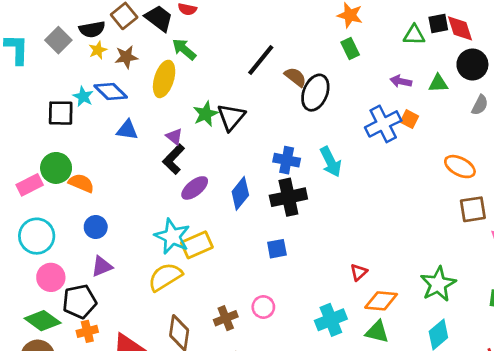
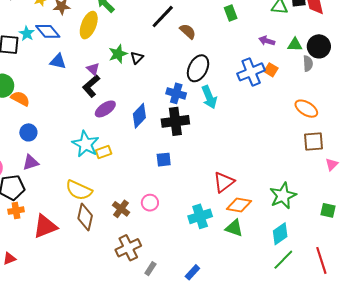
black circle: (472, 64) -> (319, 46), moved
black ellipse: (315, 93) -> (198, 68), moved
gray semicircle: (480, 105) -> (308, 64), moved, turned -35
black triangle: (231, 117) -> (137, 58), size x0.6
yellow rectangle: (197, 245) -> (104, 152), size x0.7
red triangle: (359, 272) -> (224, 182), size x1.6
yellow semicircle: (165, 277) -> (79, 190), moved, turned -128
brown cross: (226, 318) -> (121, 209), turned -36

